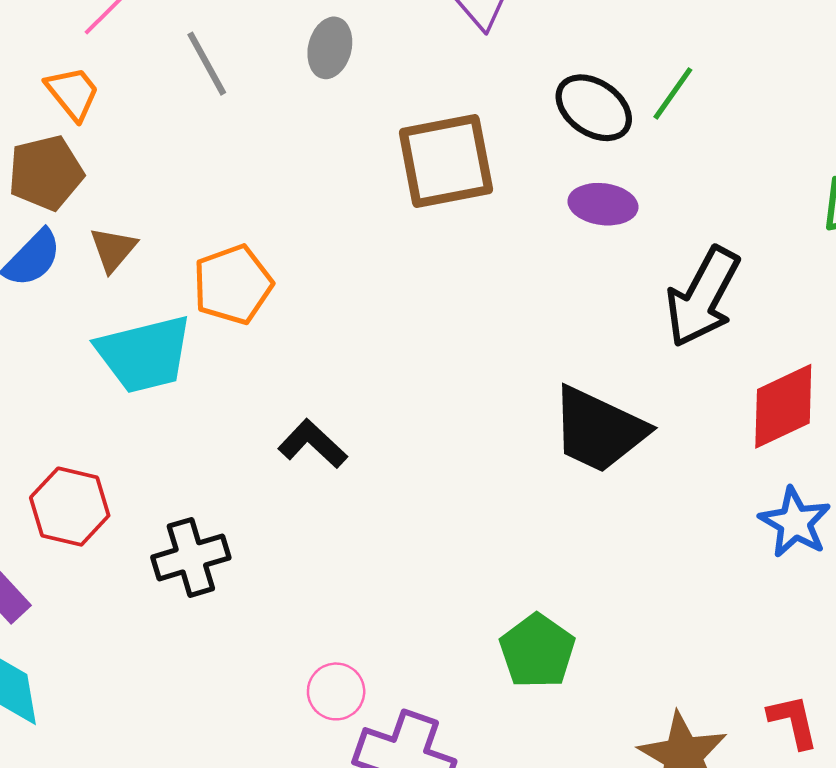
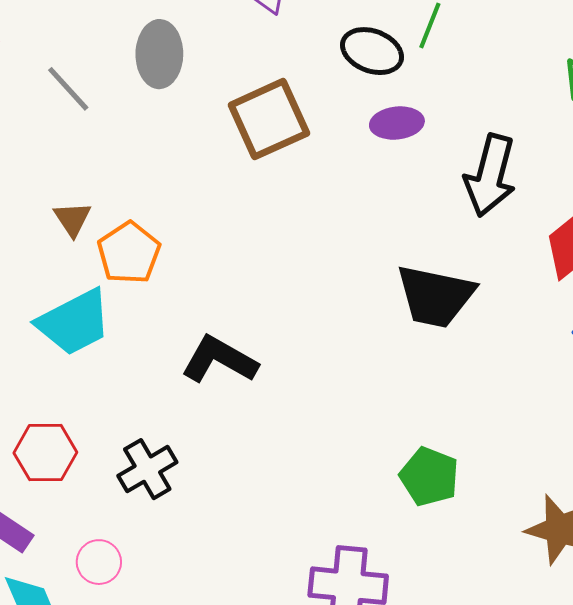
gray ellipse: (330, 48) -> (159, 54), size x1.4
brown triangle: (113, 249) -> (72, 219), moved
black L-shape: (313, 444) -> (219, 360), size x1.4
pink circle: (336, 691) -> (99, 562), moved

